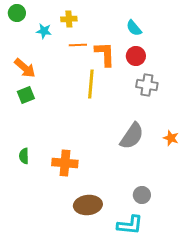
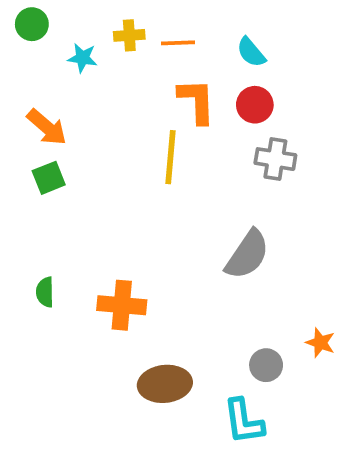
orange line: (78, 45) -> (178, 43), moved
orange star: (171, 138) -> (320, 343), moved
cyan L-shape: (130, 225) -> (244, 421), turned 76

